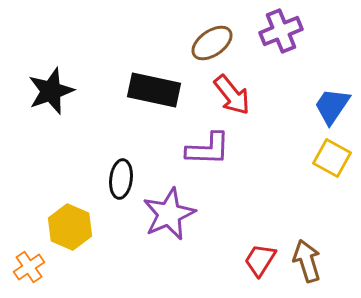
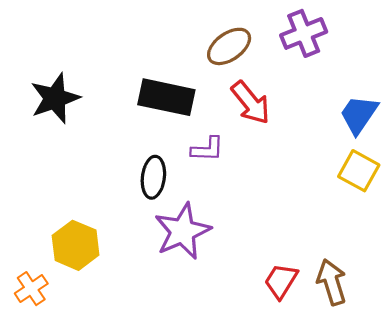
purple L-shape: (208, 149) -> (207, 149), moved, size x0.7
black ellipse: (121, 179) -> (153, 177), moved

